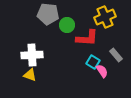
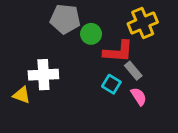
gray rectangle: (116, 55) -> (133, 71), moved
cyan square: (93, 62) -> (111, 84), moved
yellow triangle: (30, 75) -> (22, 95), moved

